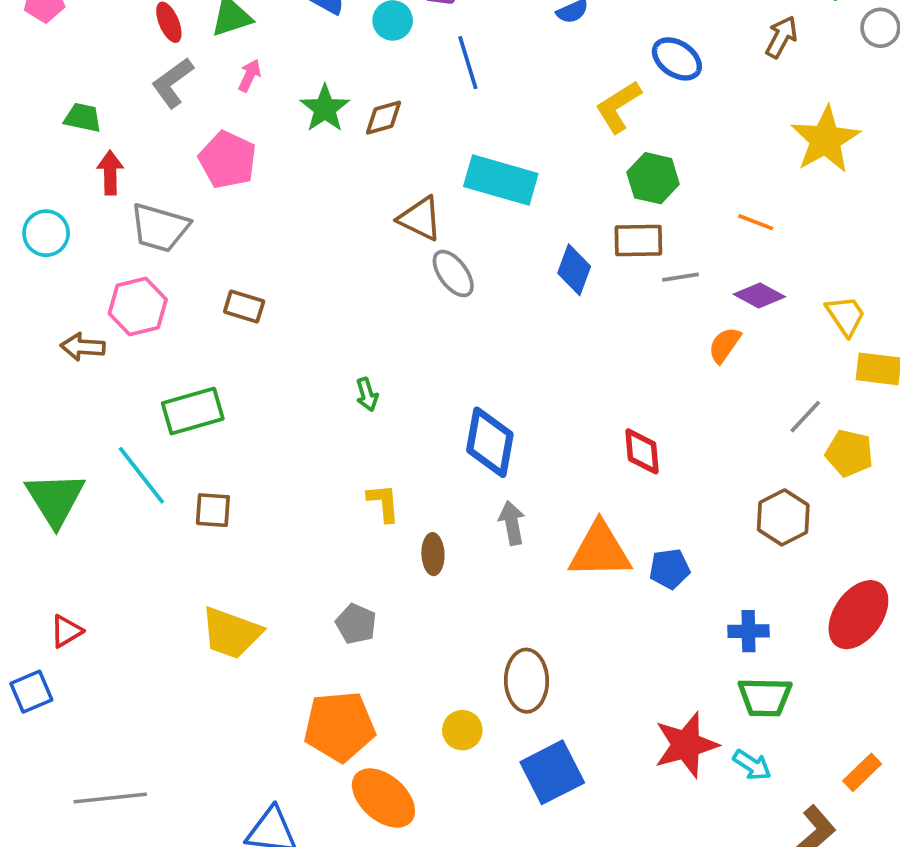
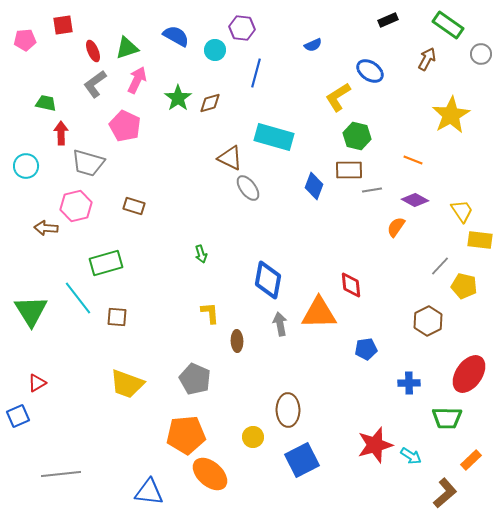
blue line: (468, 63) -> (256, 73), turned 32
pink arrow: (250, 75) -> (137, 80), size x1.5
orange triangle: (600, 550) -> (319, 313), moved
gray pentagon: (356, 624) -> (195, 379), size x1.4
green trapezoid: (765, 697) -> (447, 418), moved

